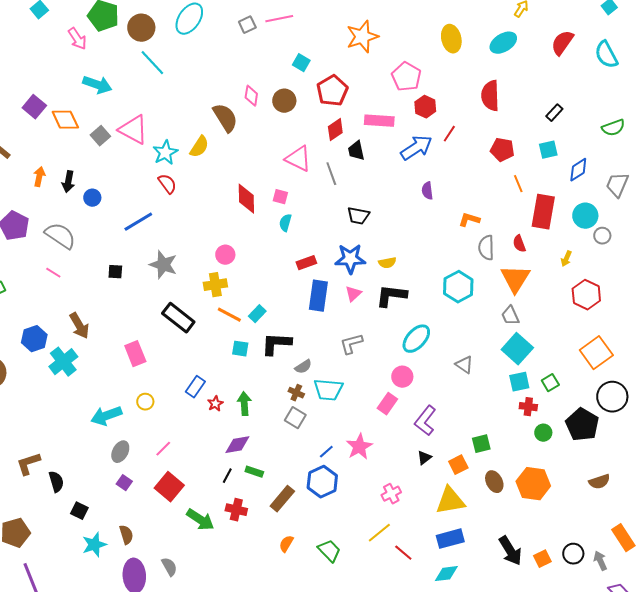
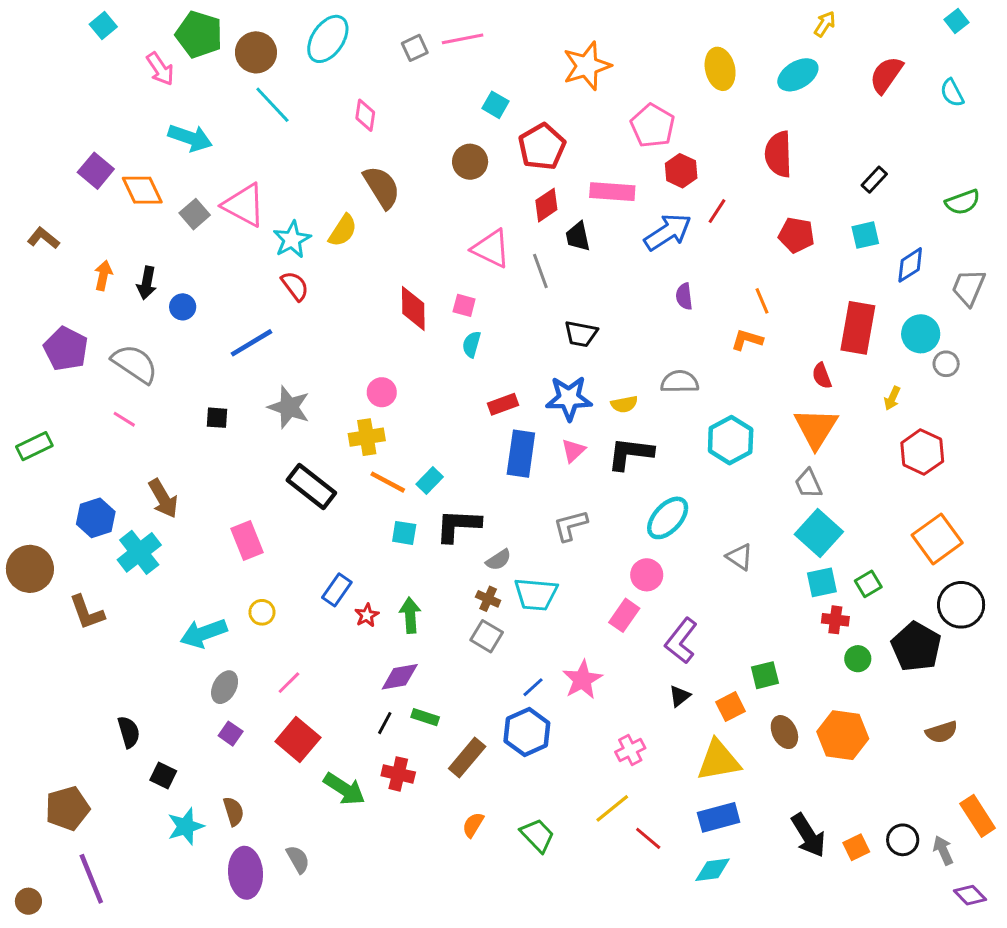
cyan semicircle: (606, 55) -> (952, 93), size x0.7
pink diamond: (251, 96) -> (365, 115), moved
orange line: (518, 184) -> (762, 301), moved
gray semicircle: (486, 248) -> (680, 382), moved, turned 90
brown L-shape: (28, 464) -> (87, 612), moved, turned -92

